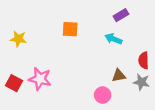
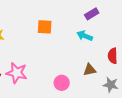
gray star: (141, 82) -> (111, 85), moved
pink circle: (103, 95) -> (62, 83), moved

